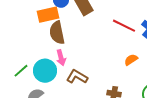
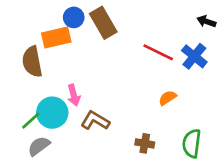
brown semicircle: (57, 33) -> (32, 62), moved
green line: (21, 71) -> (31, 121), moved

